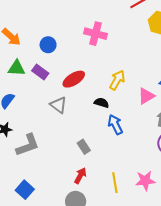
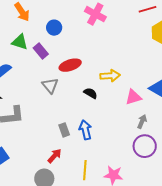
pink cross: (96, 34) -> (95, 14), moved
yellow arrow: (117, 80) -> (110, 76), turned 42
blue arrow: (115, 125) -> (85, 130), moved

